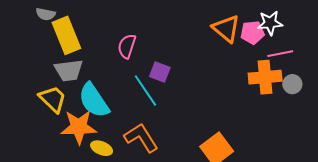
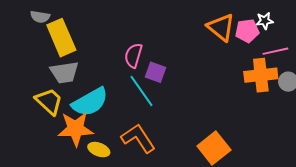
white star: (270, 23) -> (265, 21), size x0.7
pink semicircle: (127, 46) -> (133, 55), moved
cyan semicircle: (94, 100) -> (90, 102), turned -84

